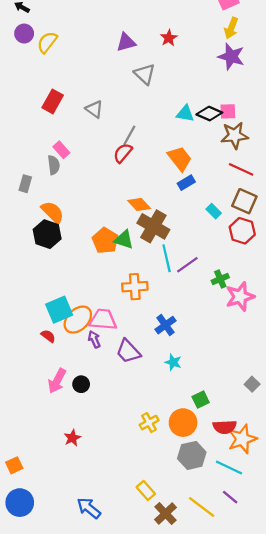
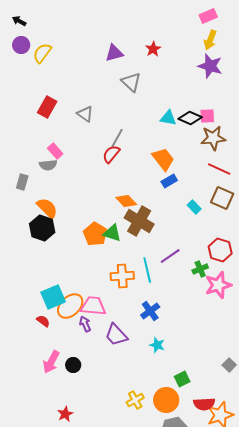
gray semicircle: (54, 165) -> (48, 165), turned 90
red hexagon: (242, 231) -> (220, 250), moved
cyan line: (167, 258) -> (147, 270), moved

